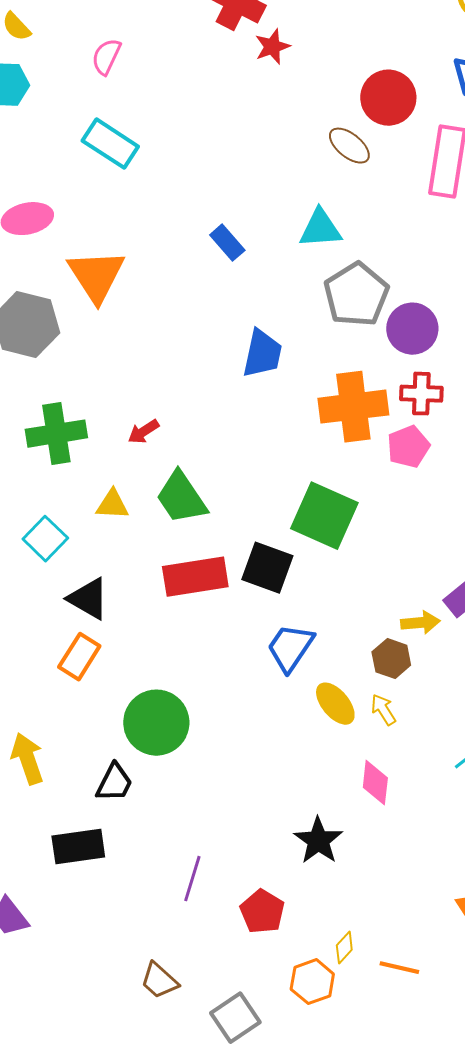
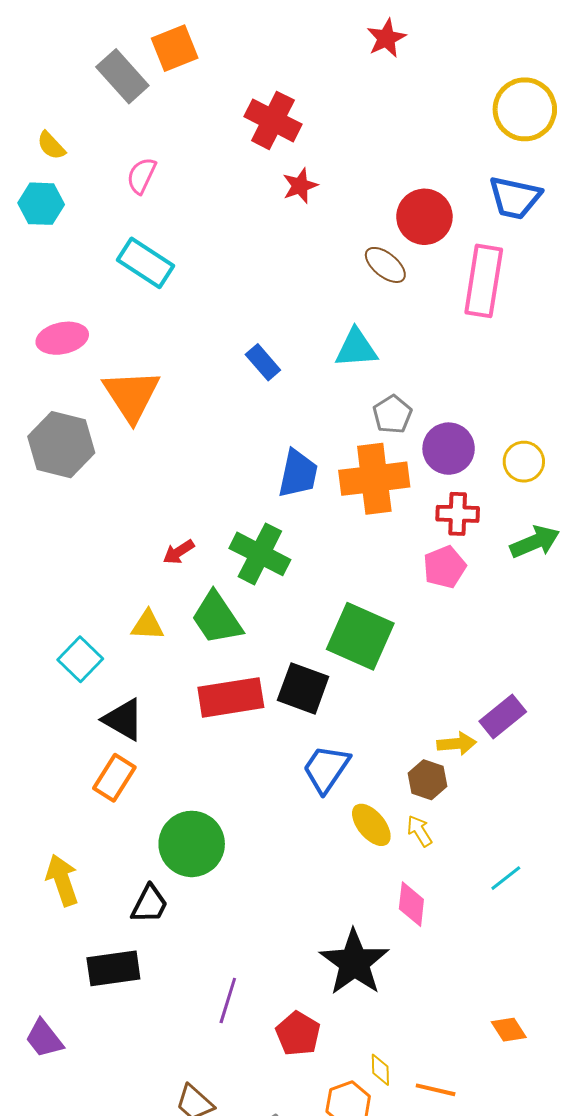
red star: (272, 47) -> (300, 186), moved
gray pentagon: (356, 295) -> (392, 414), size x0.6
orange cross: (353, 407) -> (374, 479), moved
green cross: (56, 434) -> (260, 554), moved, turned 36
black star: (318, 841) -> (354, 962), size x1.4
yellow diamond: (344, 948) -> (380, 1070), turned -44

